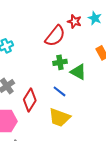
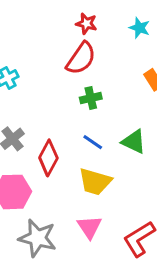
red star: (74, 21) -> (86, 24), moved
green triangle: (78, 72) -> (134, 142), moved

